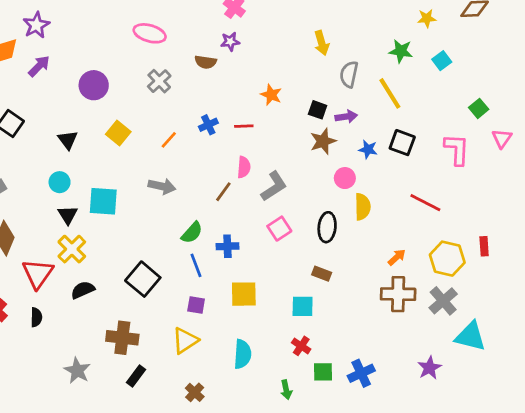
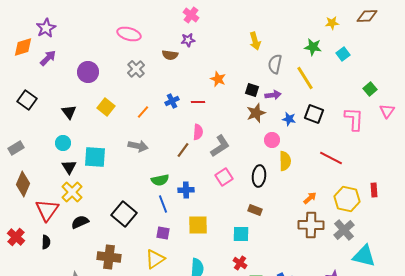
green semicircle: (192, 233) -> (160, 180), turned 36

